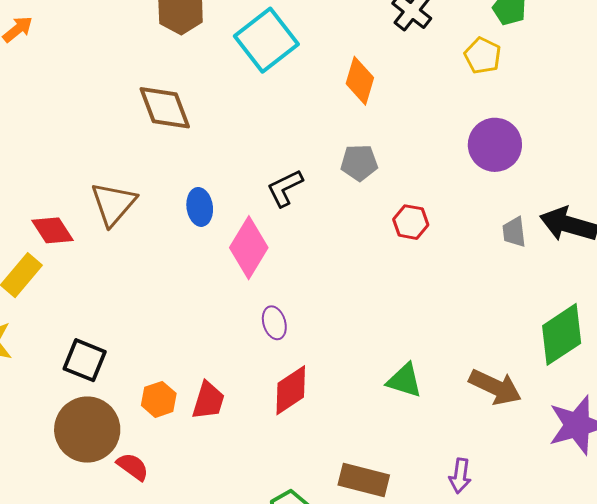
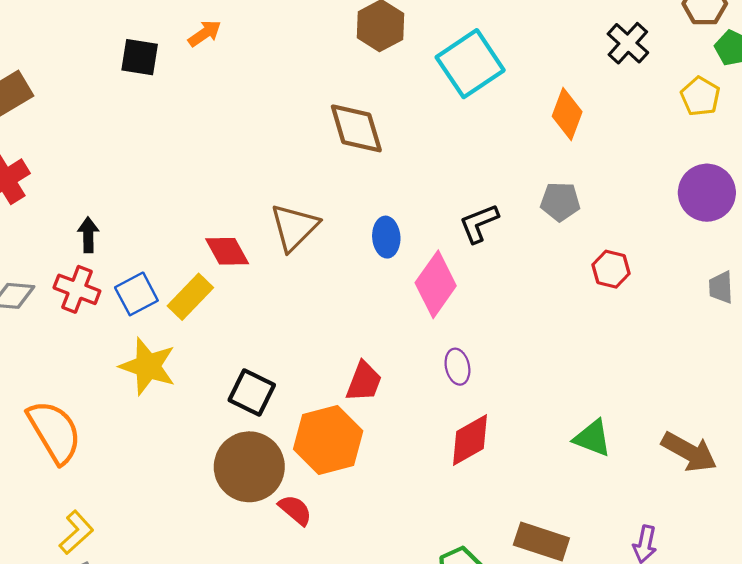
orange hexagon: (159, 399) -> (328, 440), size x1.8
red trapezoid: (208, 401) -> (364, 382), moved

